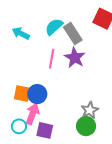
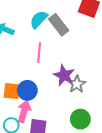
purple star: (75, 58) -> (64, 75), moved
gray star: (90, 110) -> (77, 84), moved

